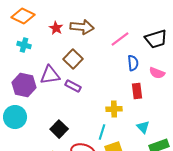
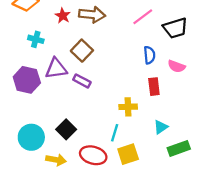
pink line: (120, 39) -> (143, 17), moved
cyan cross: (24, 45) -> (36, 39), moved
cyan circle: (15, 117) -> (31, 137), moved
cyan triangle: (143, 127) -> (161, 127), turned 40

